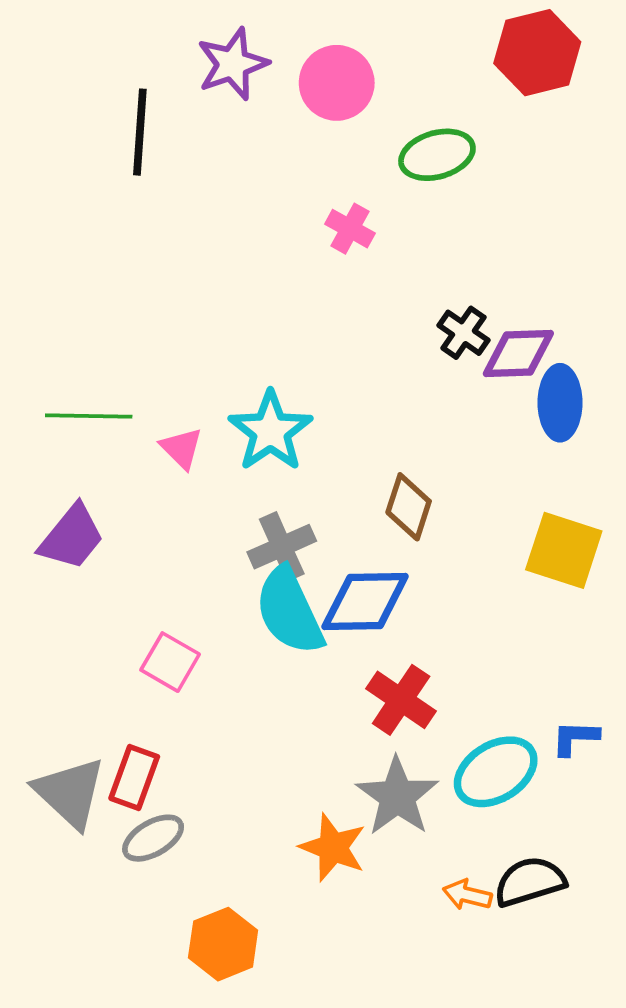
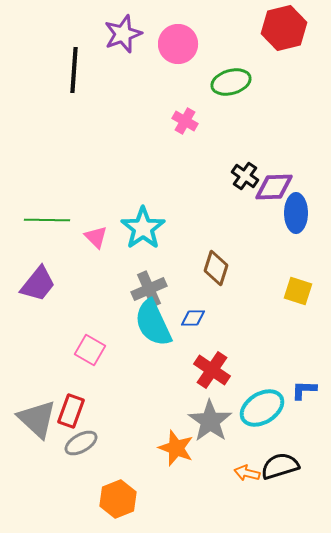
yellow square: (564, 550) -> (298, 291), size x0.7
blue diamond: (365, 601) -> (193, 318), size x0.5

